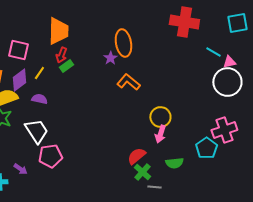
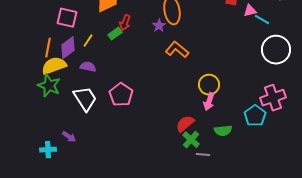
red arrow: (61, 55) -> (125, 23), moved
pink triangle: (229, 62) -> (250, 11), moved
pink pentagon: (50, 156) -> (121, 95), moved, turned -30

